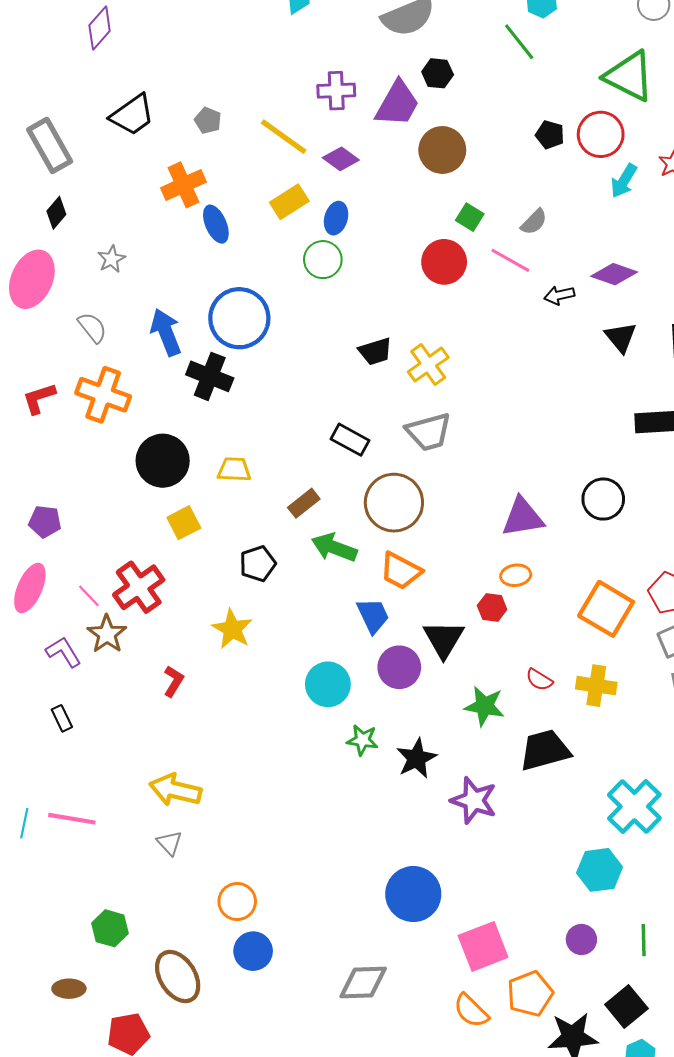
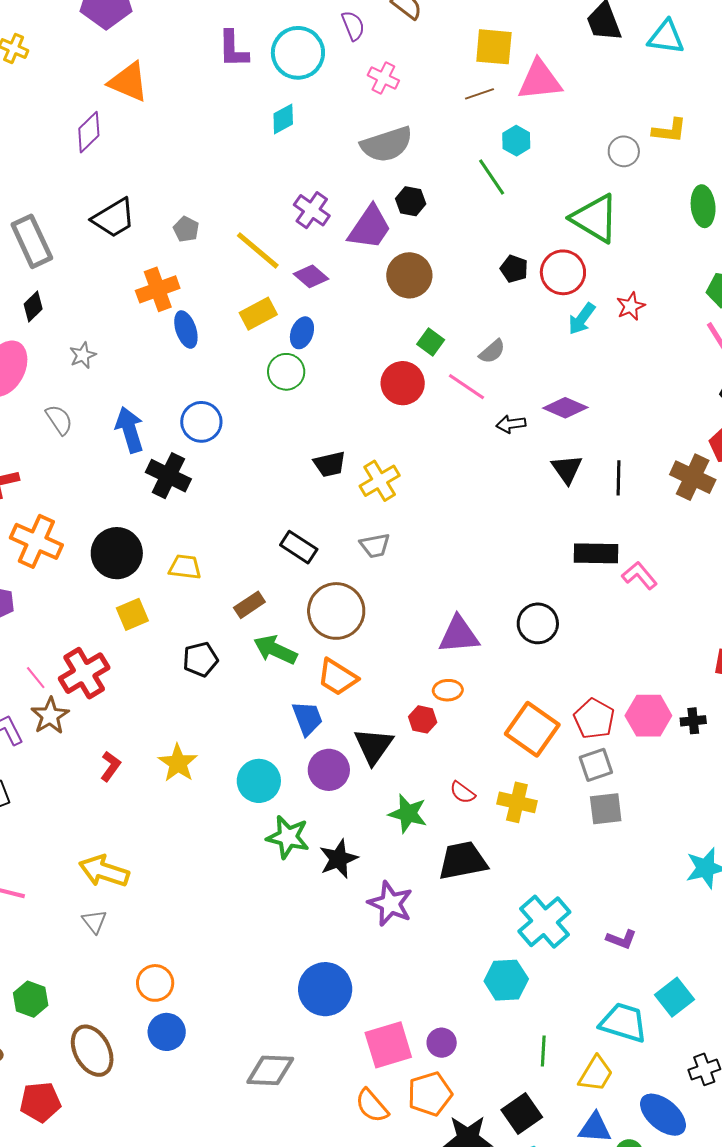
purple cross: (336, 91) -> (312, 210), turned 33
blue circle: (239, 318) -> (201, 422), size x0.7
orange cross: (103, 395) -> (36, 541), moved
gray trapezoid: (429, 432) -> (375, 546), size x0.7
yellow star: (232, 629) -> (178, 763), moved
green star: (362, 740) -> (288, 837), size x1.4
purple circle: (581, 939) -> (442, 1043), moved

